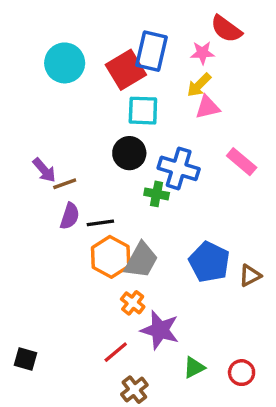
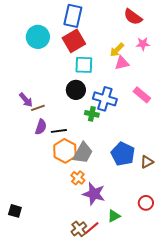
blue rectangle: (151, 51) -> (73, 16), moved
pink star: (202, 53) -> (143, 44), moved
red line: (116, 352) -> (92, 228), moved
red circle: (242, 373) -> (146, 203), moved

